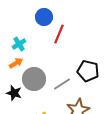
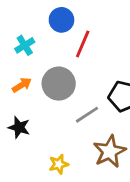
cyan cross: (19, 44) -> (25, 45), moved
gray circle: (34, 79) -> (59, 84), moved

